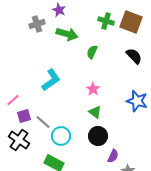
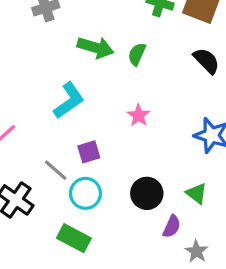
green arrow: (67, 34) -> (95, 47), moved
green triangle: (95, 112) -> (197, 193), moved
purple square: (24, 116) -> (89, 152), moved

